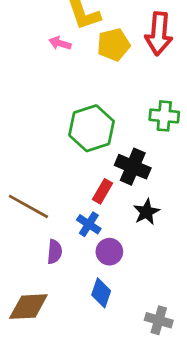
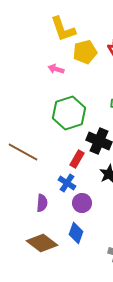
pink arrow: (60, 43) -> (56, 69), moved
brown line: (28, 206) -> (23, 152), moved
brown diamond: (28, 307) -> (42, 243), moved, turned 40

